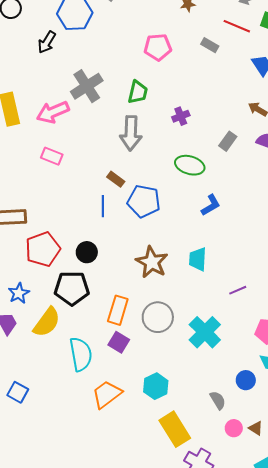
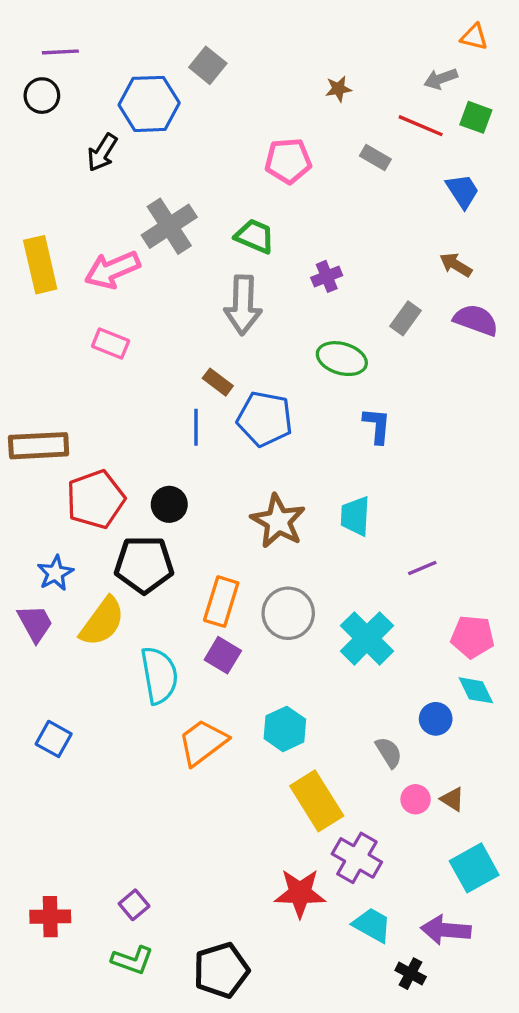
green trapezoid: (138, 92) -> (255, 236), turned -80
blue L-shape: (211, 205) -> (377, 426), turned -55

